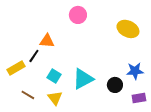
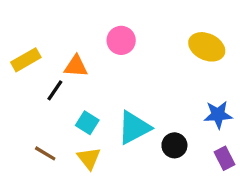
pink circle: (78, 15) -> (121, 40), moved
yellow rectangle: (16, 68) -> (26, 60), moved
black circle: (115, 85) -> (174, 145), moved
purple rectangle: (139, 98) -> (224, 158), turned 72

